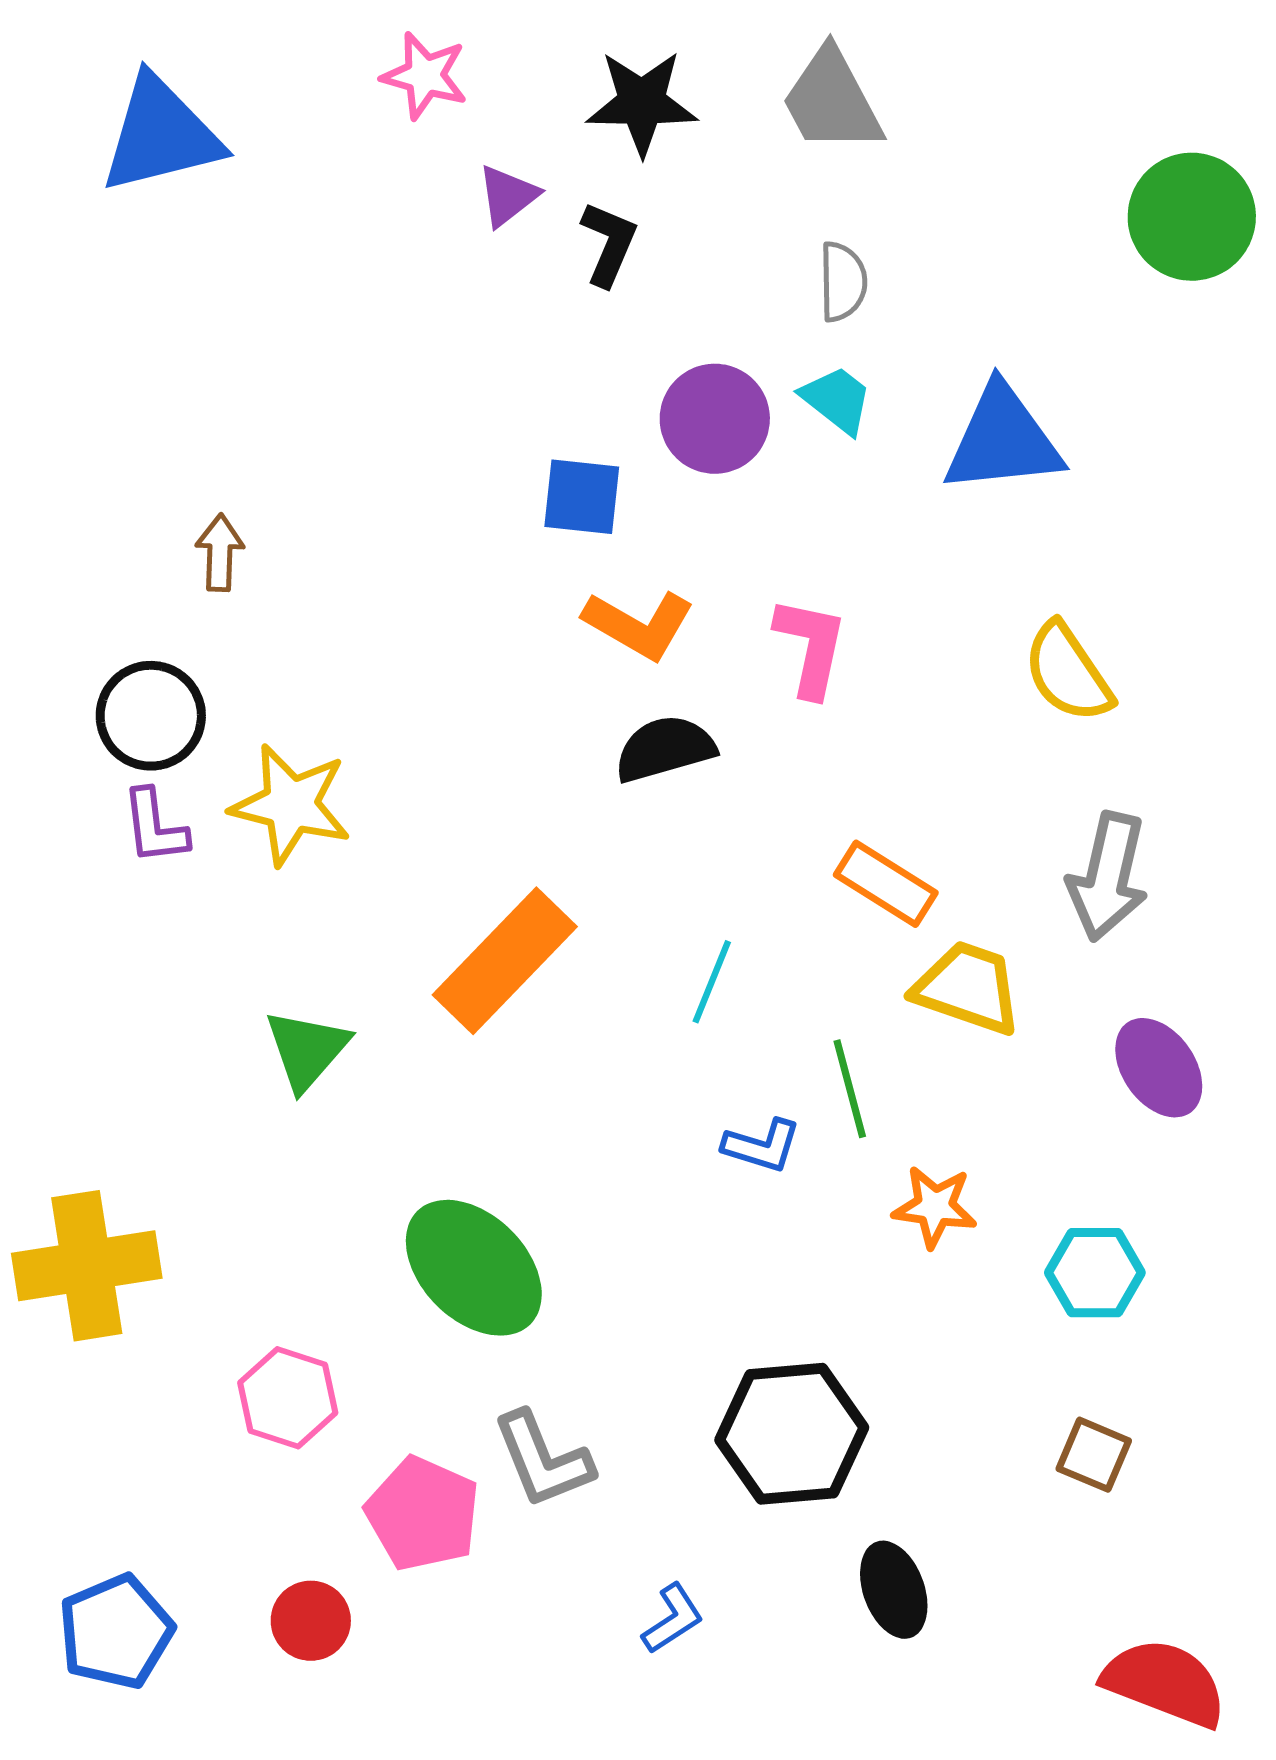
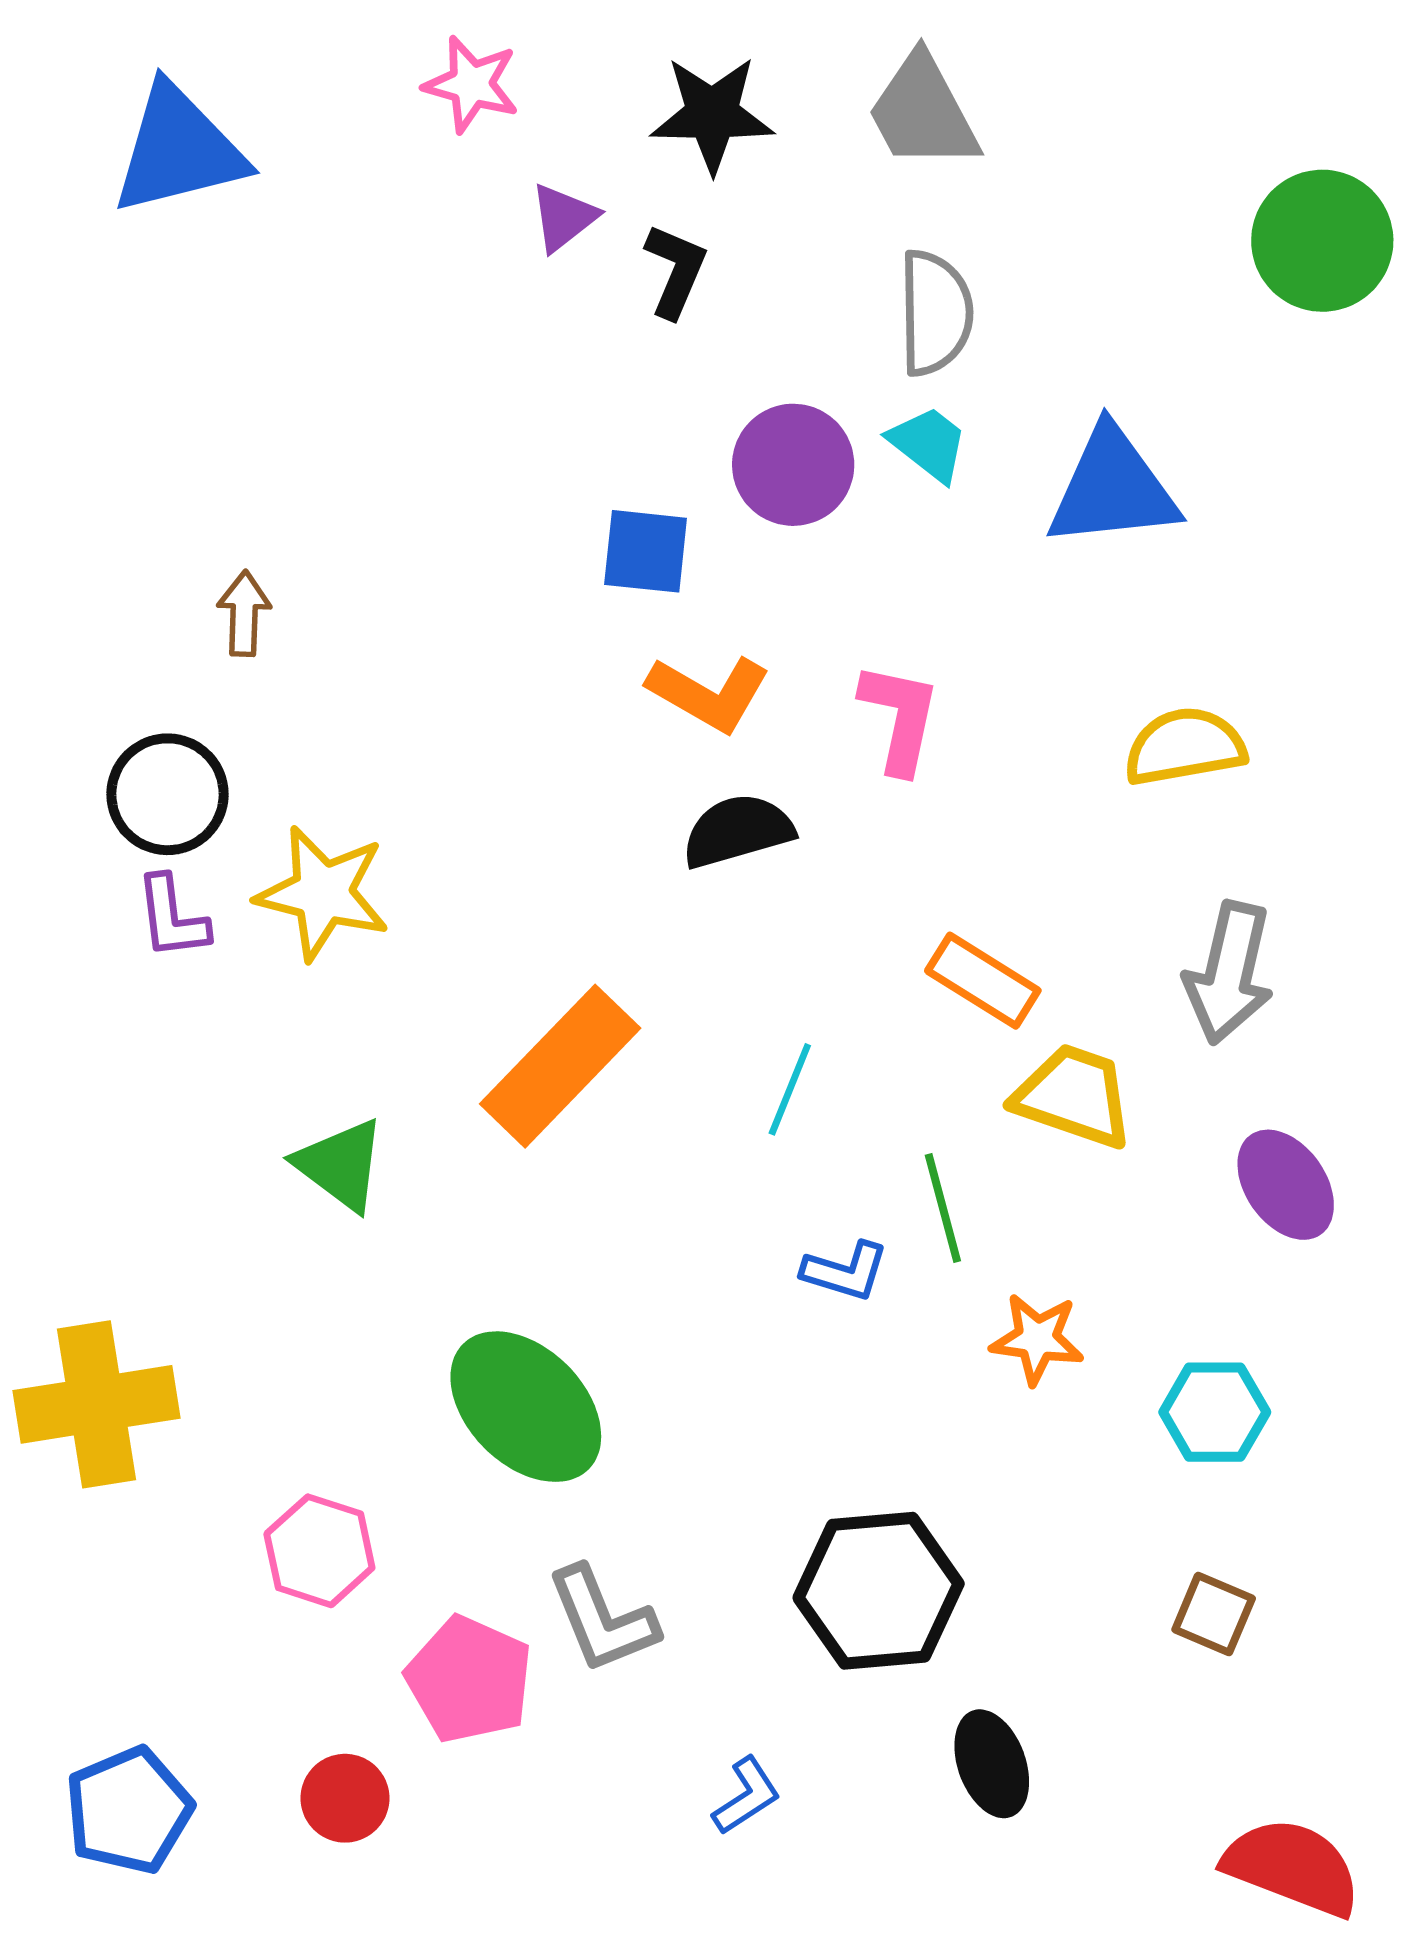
gray semicircle: (843, 282) -> (935, 313), size x1.4
yellow semicircle: (1068, 673) -> (1185, 747), turned 114
green triangle: (307, 1050) -> (341, 1165), turned -34

